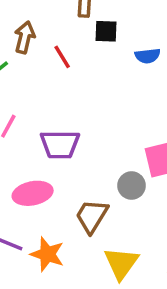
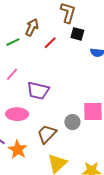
red line: (62, 57) -> (50, 43), turned 64

